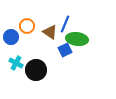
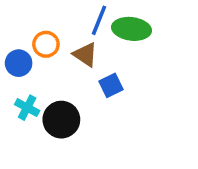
blue line: (65, 24) -> (99, 20), moved
green ellipse: (77, 39) -> (132, 29), moved

